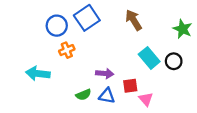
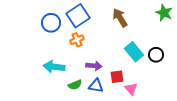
green star: (183, 29) -> (164, 13), moved
orange cross: (67, 50) -> (77, 40), moved
cyan arrow: (38, 74) -> (54, 67), moved

